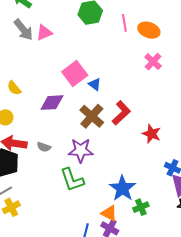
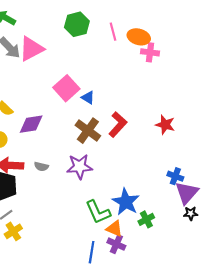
pink triangle: (44, 33) -> (31, 49), size x1.5
pink cross: (153, 62) -> (150, 52), moved, turned -30
purple diamond: (52, 103) -> (31, 124), moved
red star: (152, 134) -> (165, 125), moved
green L-shape: (72, 180) -> (98, 212), moved

